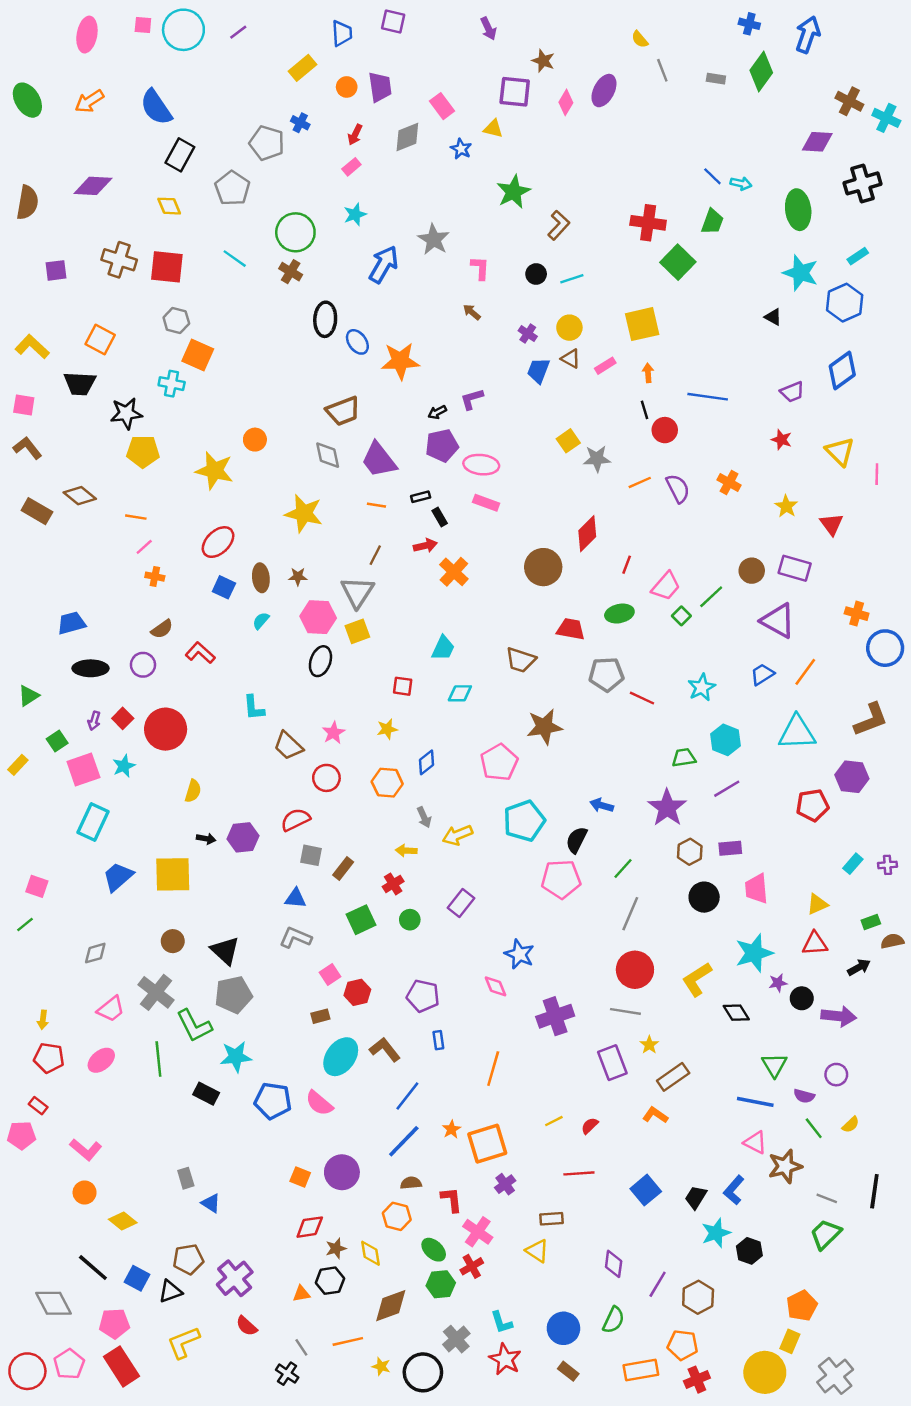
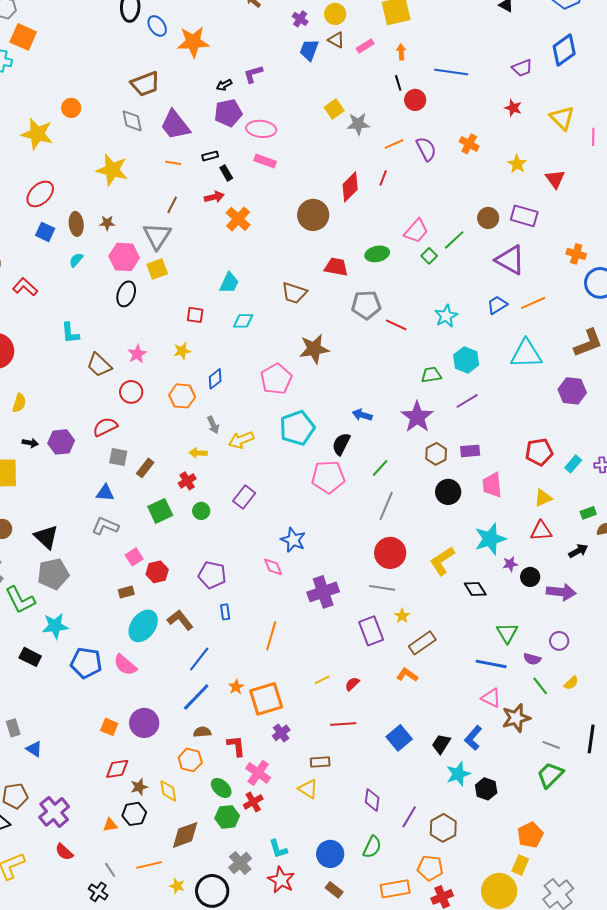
red line: (627, 565) -> (383, 178), moved
orange line: (805, 672) -> (533, 303), turned 30
red pentagon: (812, 805) -> (539, 452), moved

